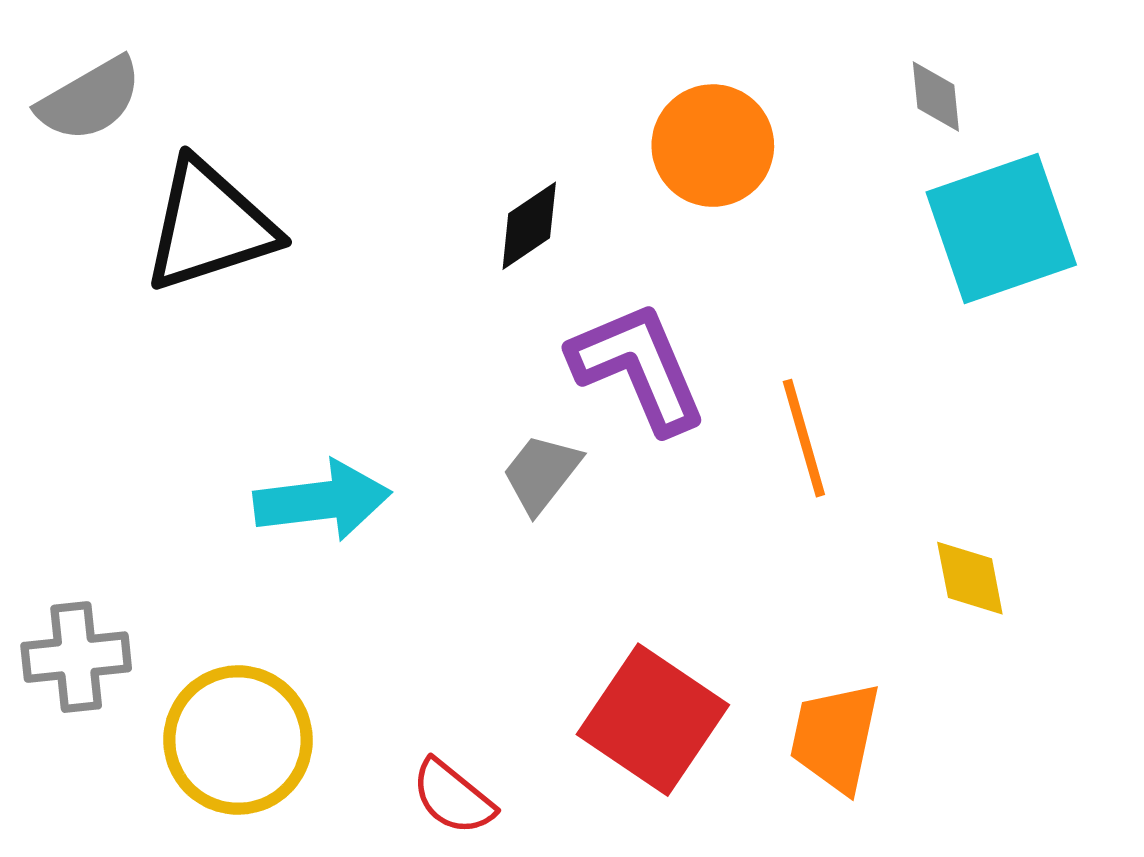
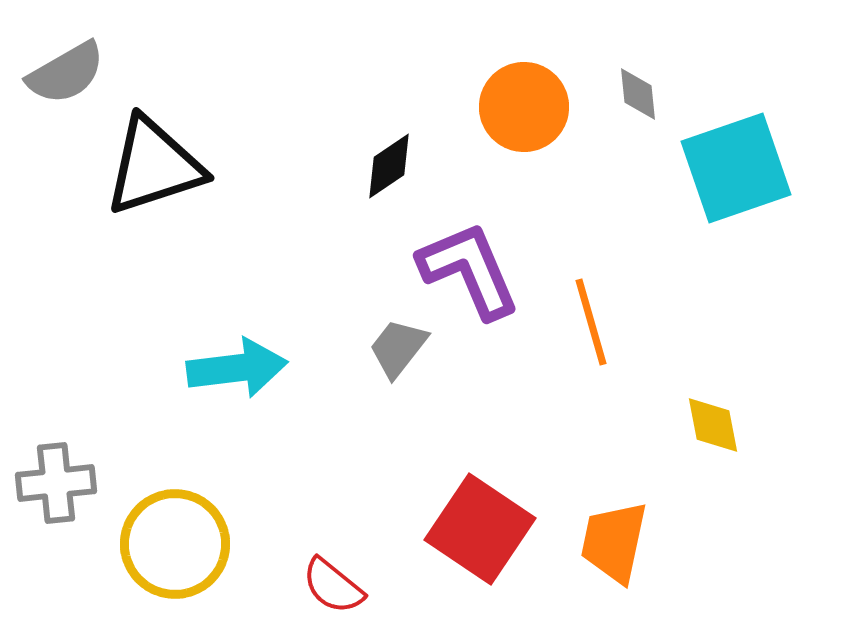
gray diamond: (936, 97) -> (638, 94), moved

